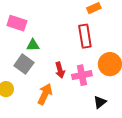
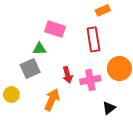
pink rectangle: (17, 23) -> (55, 29), moved
gray square: (24, 64) -> (30, 69), turned 30

